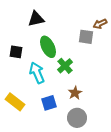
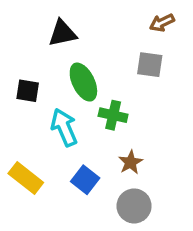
brown arrow: (100, 24) -> (162, 23), moved
green cross: (65, 66) -> (113, 115), turned -35
blue square: (49, 103) -> (85, 180), turned -35

